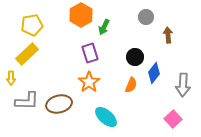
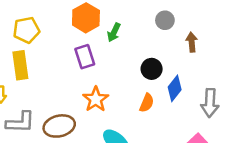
purple rectangle: (90, 53) -> (85, 57), moved
yellow rectangle: (27, 54) -> (20, 65), turned -55

